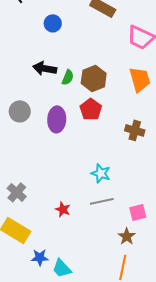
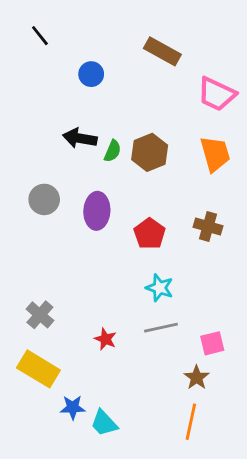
red pentagon: (91, 109) -> (150, 234), moved

